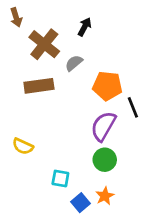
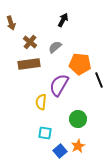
brown arrow: (16, 17) -> (11, 23), moved
brown cross: (44, 44) -> (30, 42), moved, size x0.6
purple semicircle: (103, 126) -> (59, 85), moved
yellow semicircle: (23, 146) -> (41, 102), moved, turned 70

